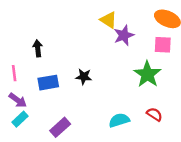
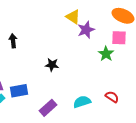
green star: (147, 74) -> (106, 54), moved, size x0.7
blue rectangle: (48, 83) -> (19, 91), moved
purple rectangle: (60, 127) -> (48, 108), moved

